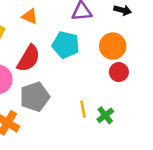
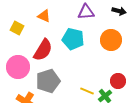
red circle: (119, 72) -> (118, 81), moved
yellow line: (83, 109) -> (87, 91), turned -56

